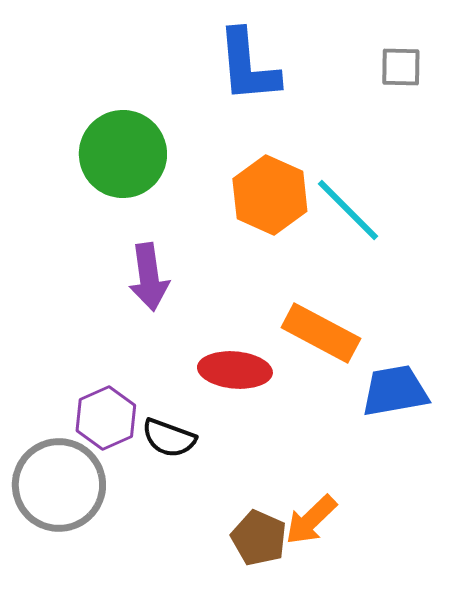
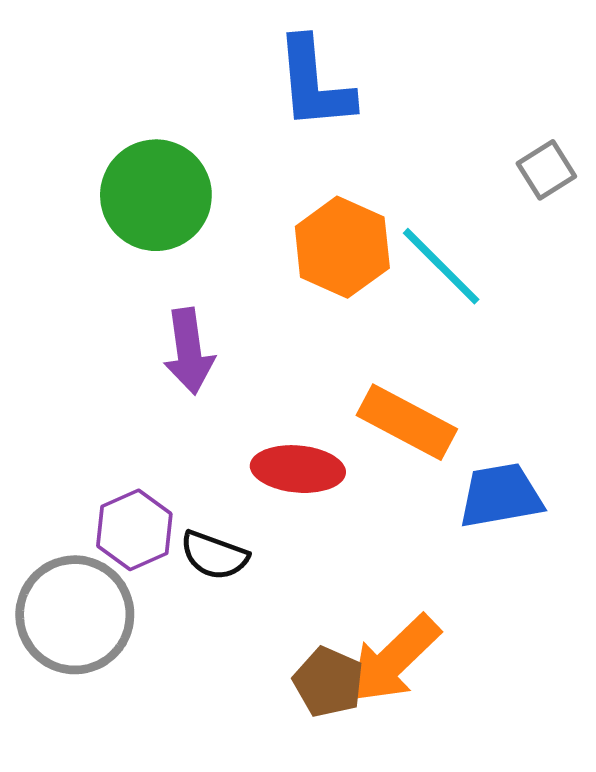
gray square: (401, 67) -> (546, 170), moved, turned -33
orange arrow: (311, 520) -> (394, 659), size x1.4

